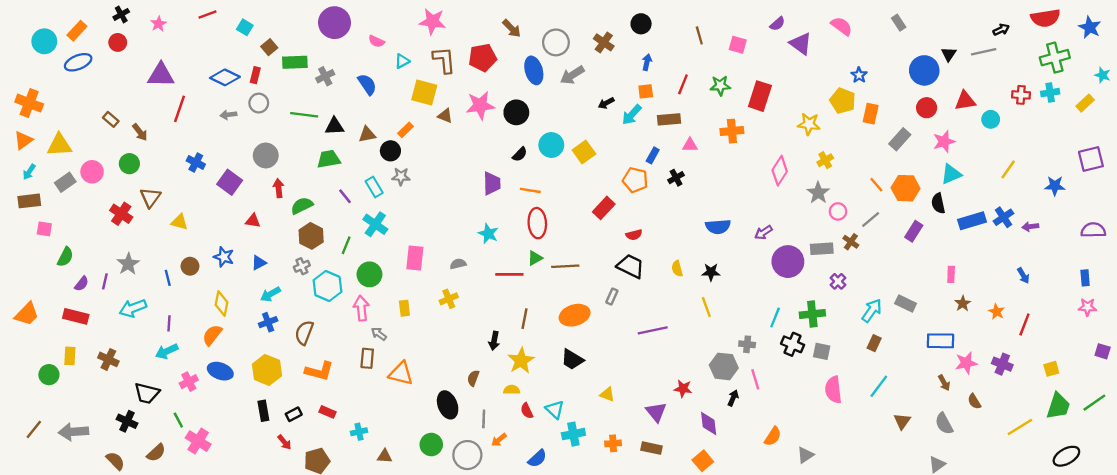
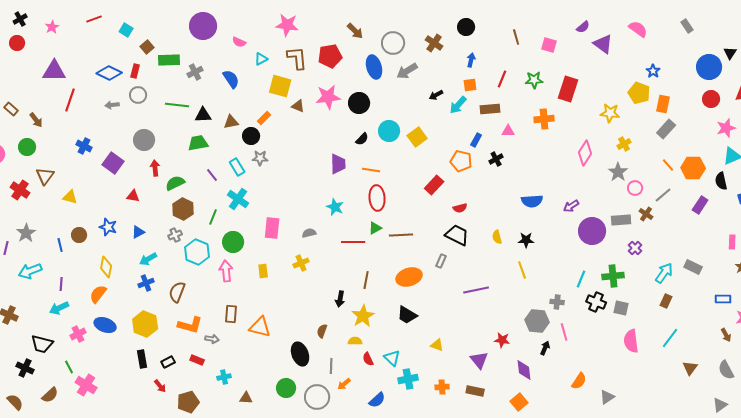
gray rectangle: (900, 139) -> (666, 129), moved
gray arrow: (379, 334) -> (212, 339), moved, turned 152
blue rectangle: (941, 341) -> (723, 299), size x0.7

